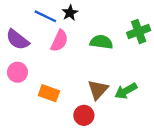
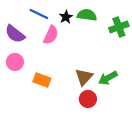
black star: (70, 13) -> (66, 17), moved
green semicircle: (101, 42) -> (87, 15), moved
red circle: (84, 115) -> (88, 99), moved

